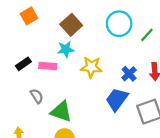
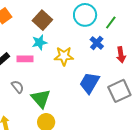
blue cross: (129, 74) -> (97, 43), moved
green triangle: (61, 112) -> (41, 99), turned 35

